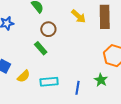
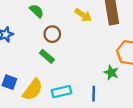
yellow semicircle: (24, 76) -> (33, 90), size x1.5
green star: (101, 80) -> (111, 72), moved

